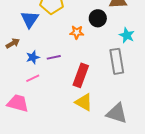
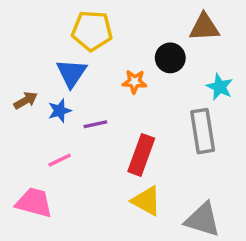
blue triangle: (30, 19) -> (72, 73), moved
blue star: (33, 57) -> (60, 111), moved

